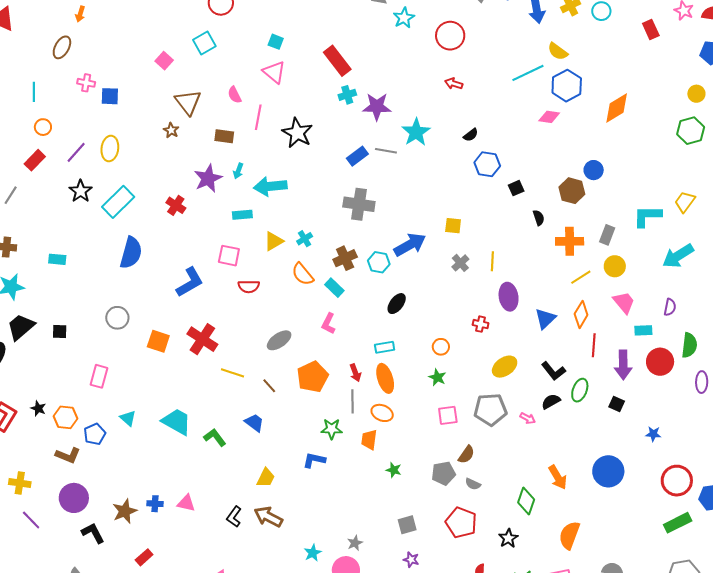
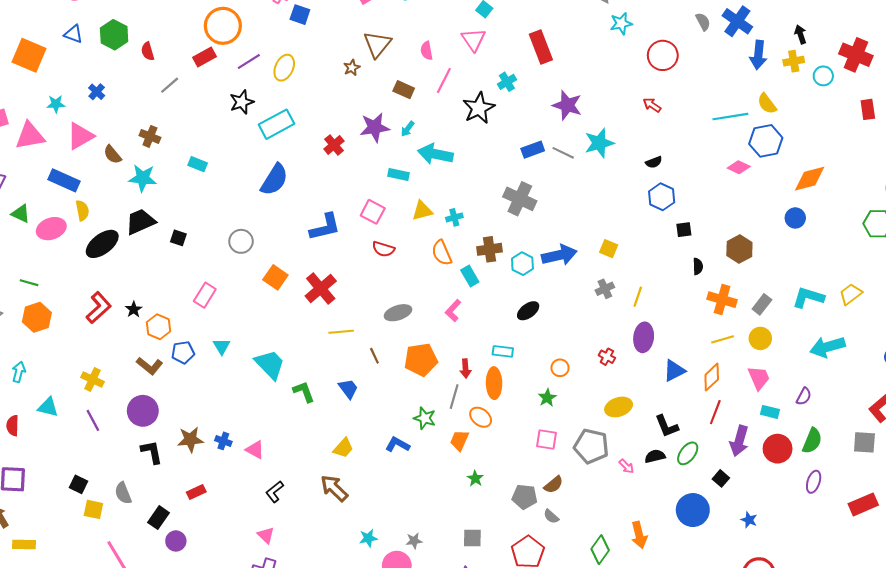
cyan cross: (347, 95) -> (507, 82), moved, turned -30
orange circle: (43, 127) -> (223, 26), size x2.0
blue circle: (594, 170) -> (795, 218), moved
yellow line: (232, 373) -> (341, 332), turned -40
blue circle: (608, 471) -> (693, 510), moved
black L-shape: (234, 517) -> (275, 492), moved

